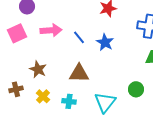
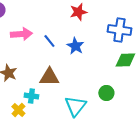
yellow cross: (43, 96) -> (18, 110), moved
cyan cross: (69, 101) -> (31, 96), moved

